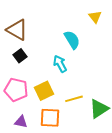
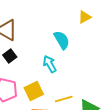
yellow triangle: (95, 17) -> (85, 17), turned 40

